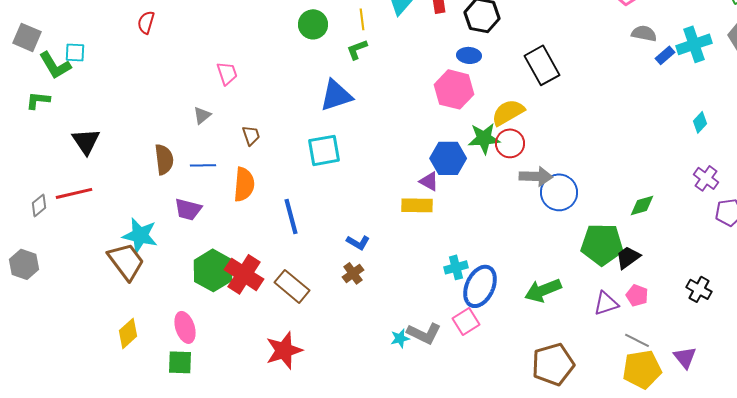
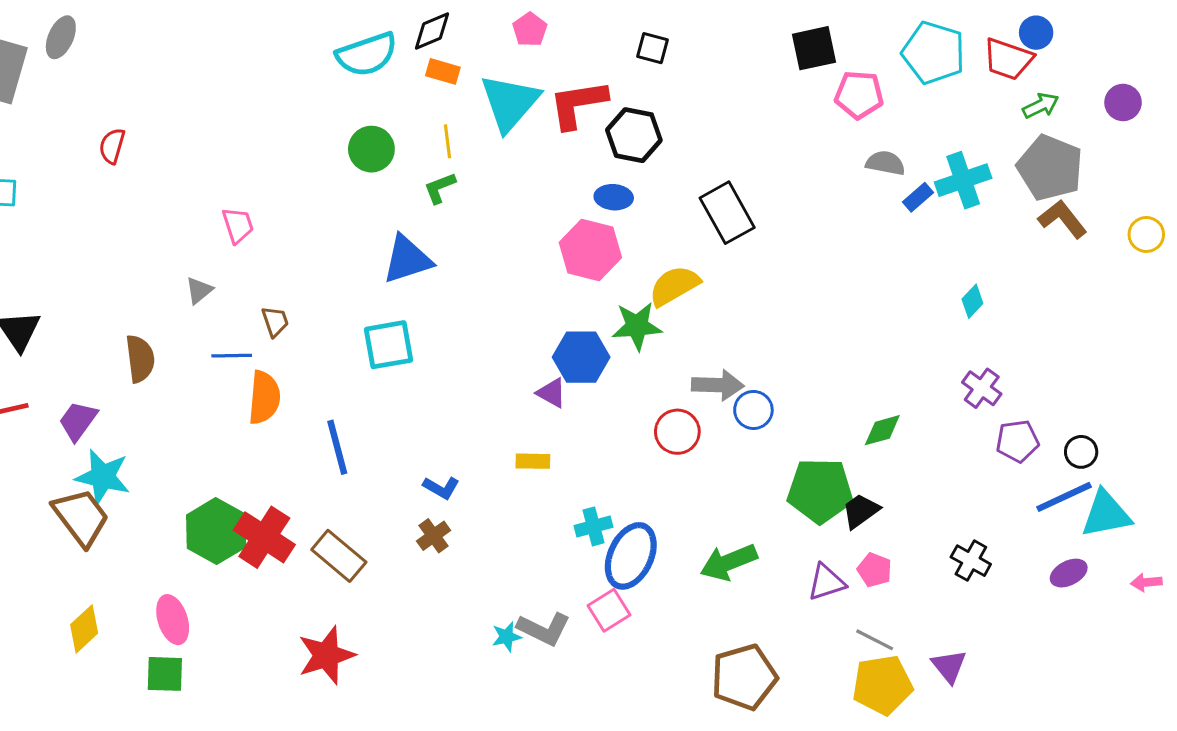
red circle: (510, 143) -> (677, 432), moved
blue line: (203, 165) -> (232, 356), moved
blue circle: (559, 192) -> (753, 410), size x0.7
yellow rectangle: (417, 205) -> (533, 461), moved, size x0.7
purple trapezoid: (188, 209) -> (78, 421), moved, turned 112

